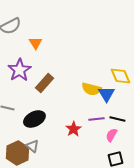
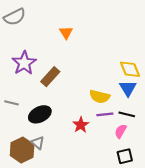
orange triangle: (35, 43) -> (66, 33), moved
yellow semicircle: (91, 89) -> (100, 97), moved
blue triangle: (106, 94) -> (128, 88), moved

